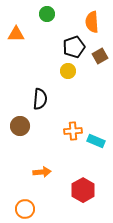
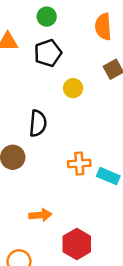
black pentagon: (74, 47) -> (48, 53), moved
red hexagon: (83, 190) -> (77, 244), moved

